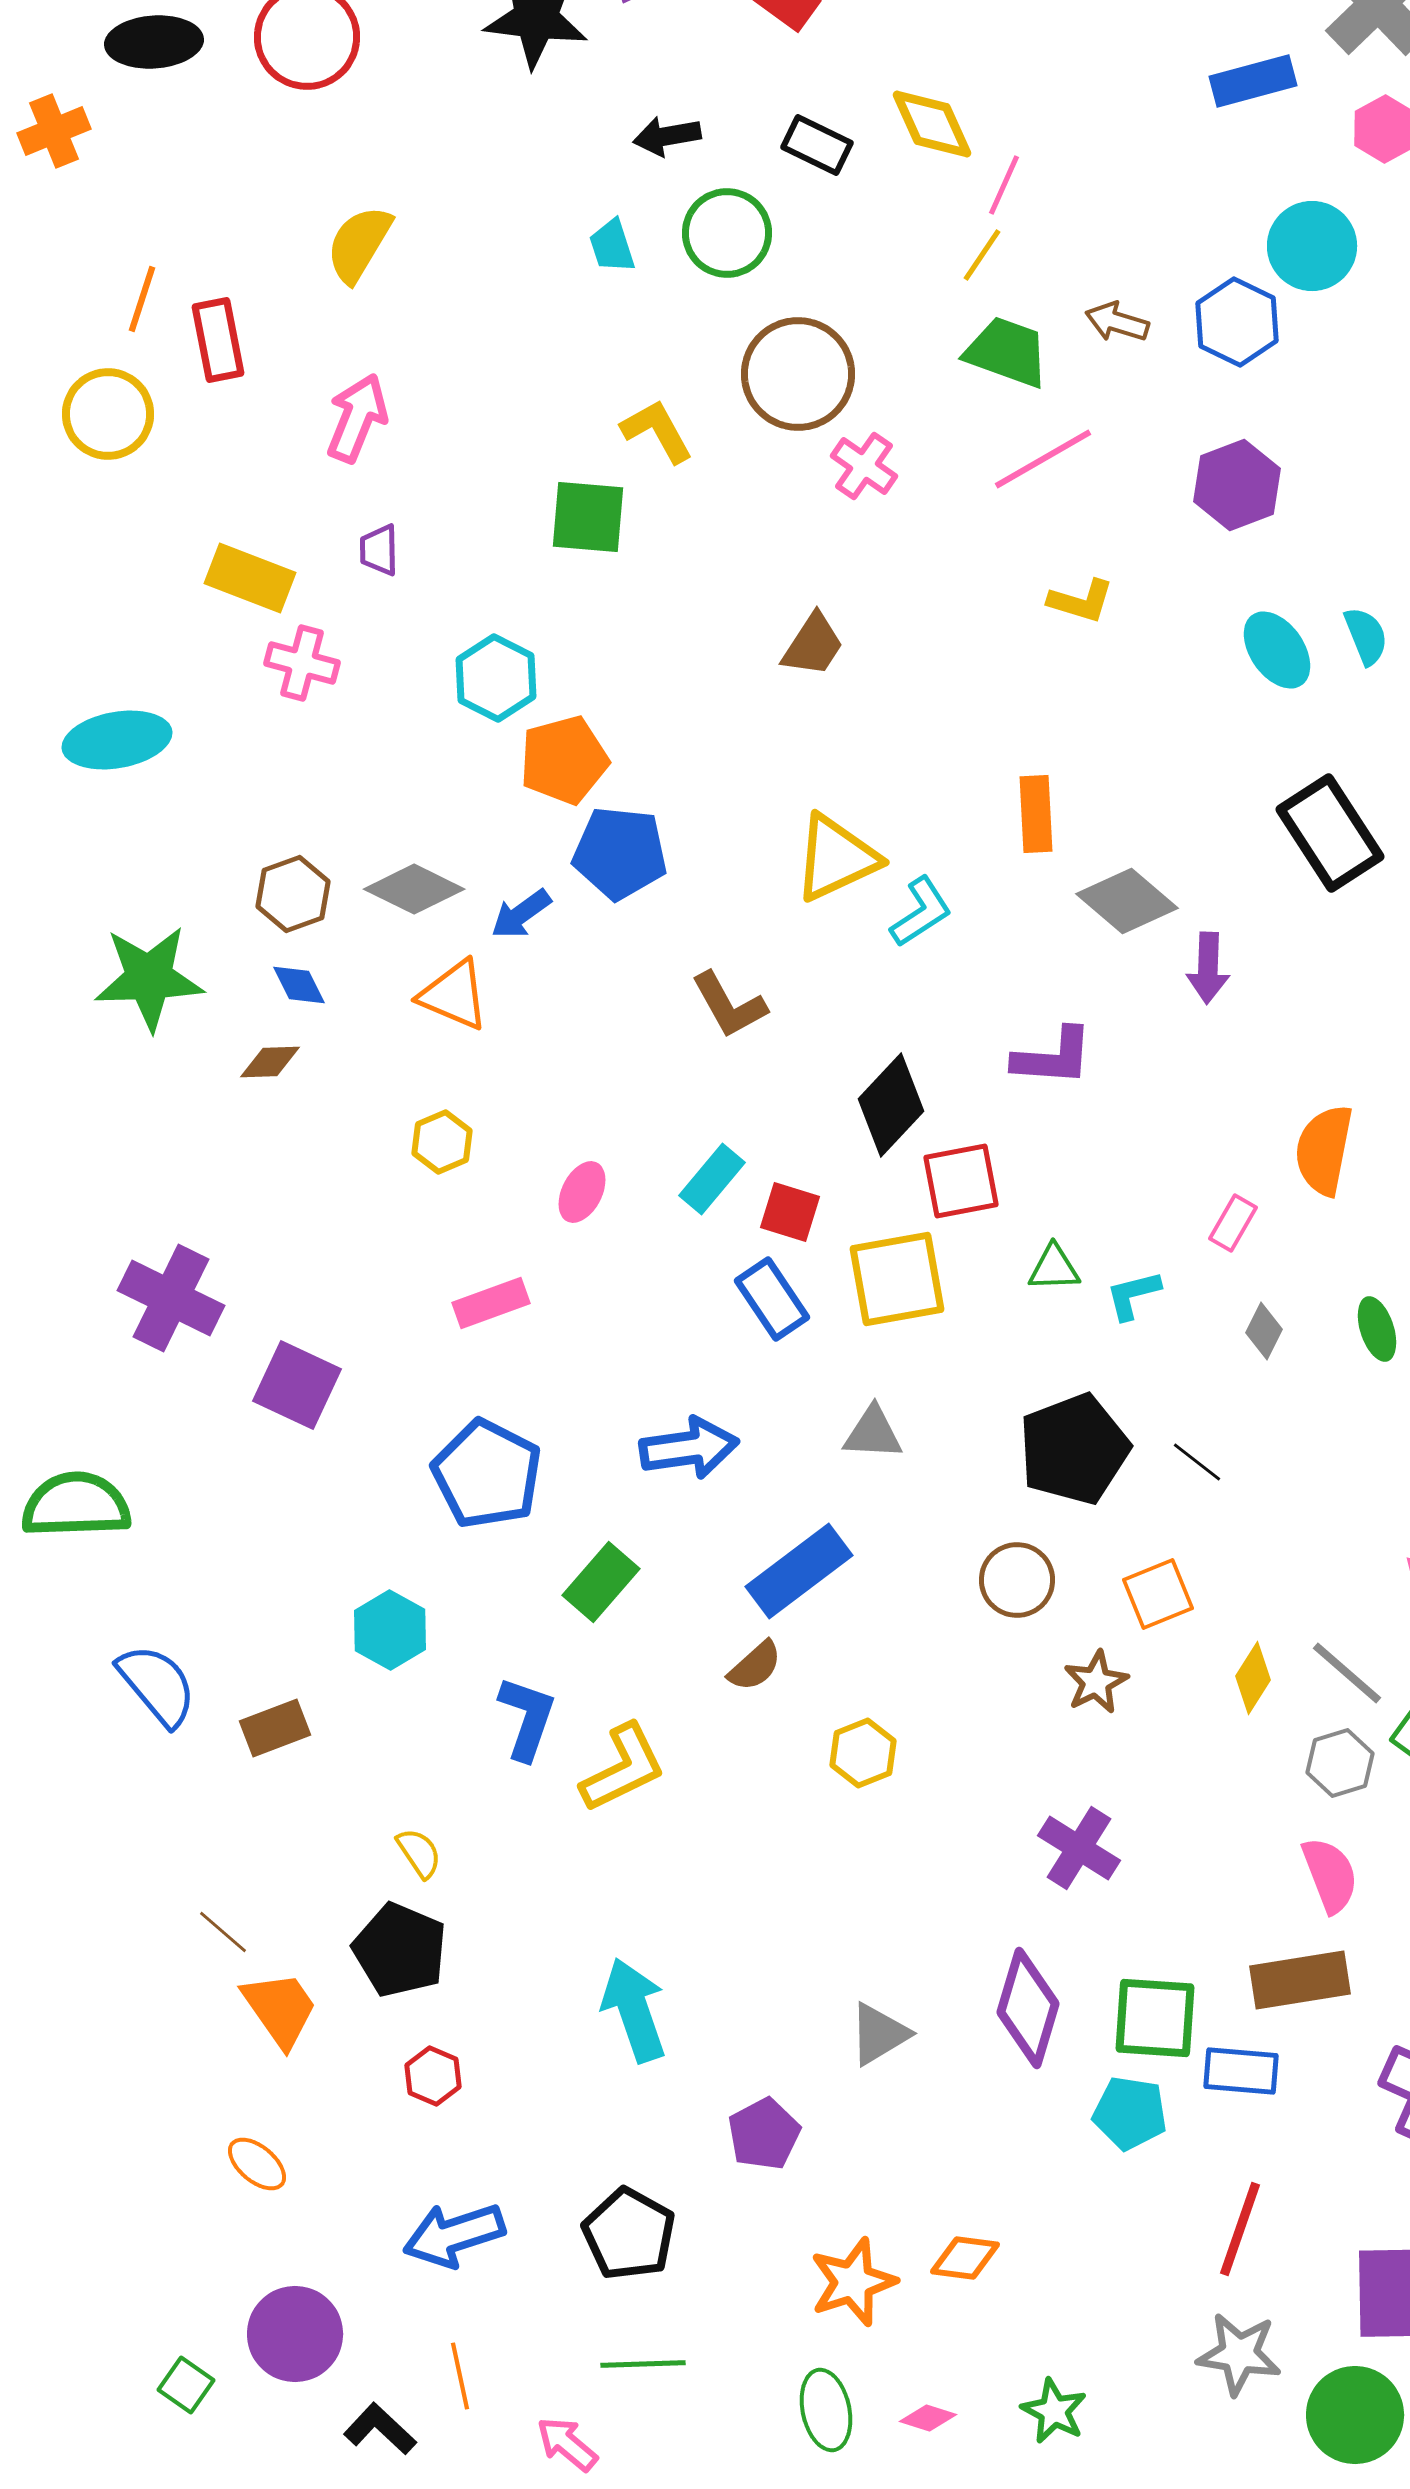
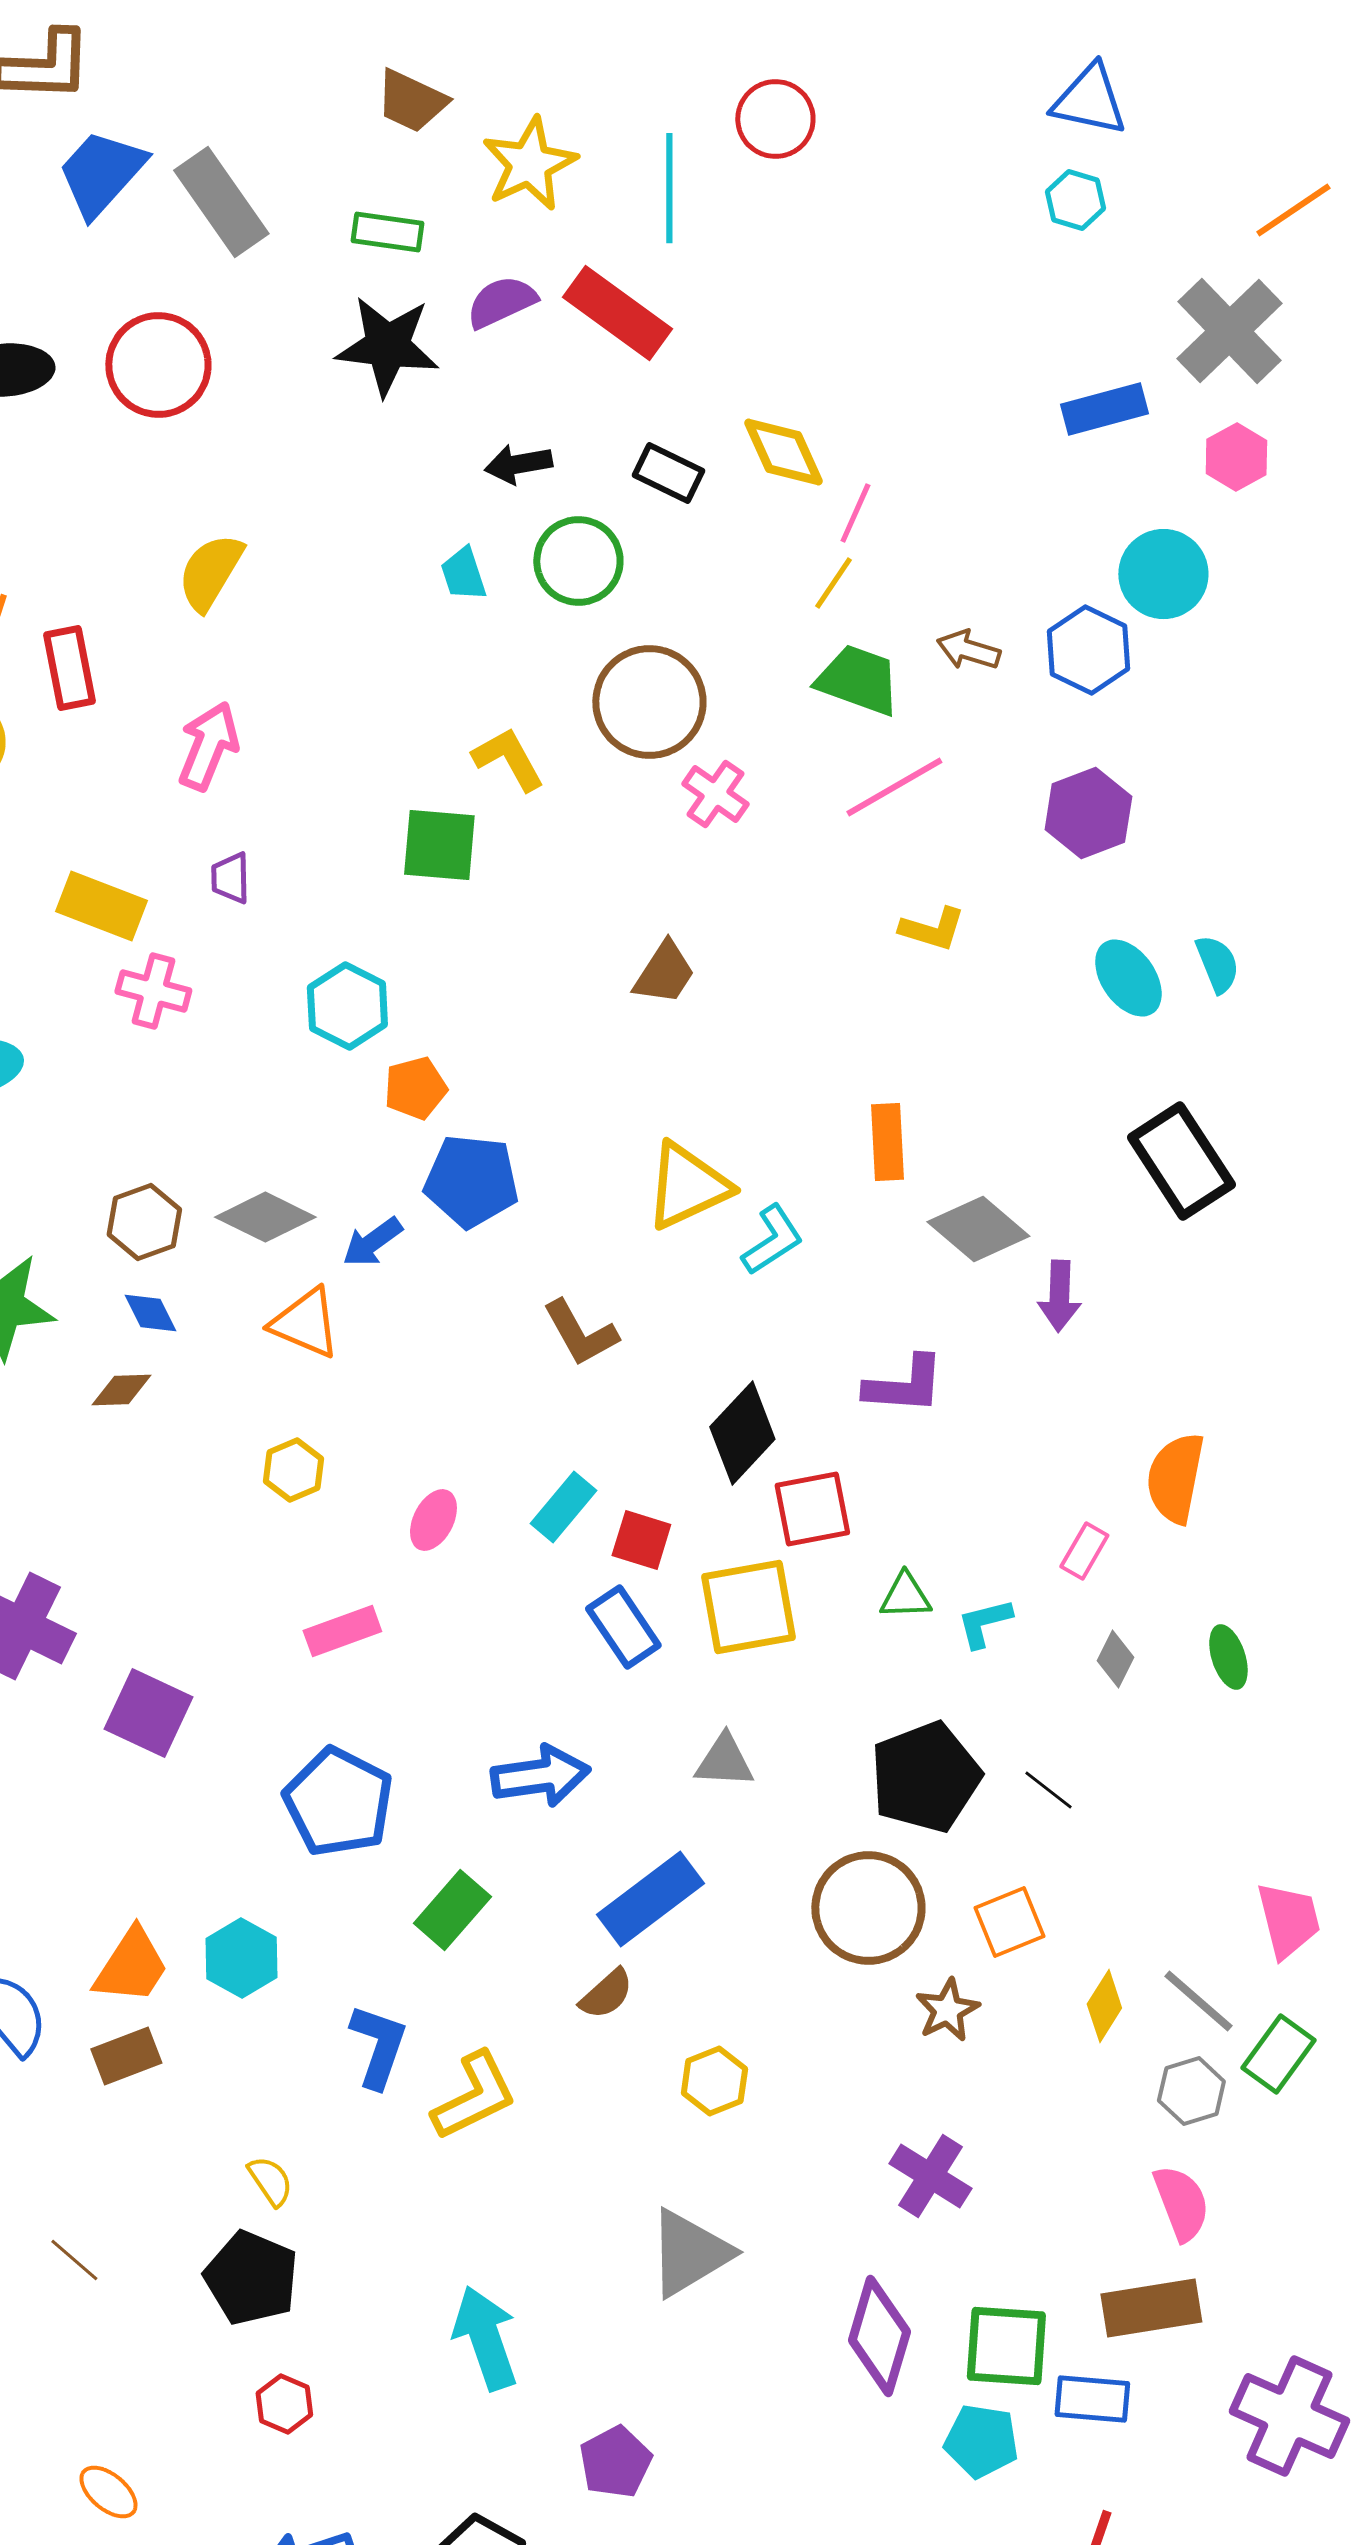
orange pentagon: (564, 760) -> (415, 1088), size x0.7
brown circle: (1017, 1580) -> (868, 1908), size x1.5
orange trapezoid: (280, 2009) -> (131, 1966), moved, turned 68
gray triangle: (879, 2034) -> (689, 2253), moved, size x1.4

